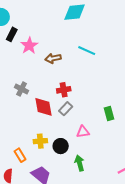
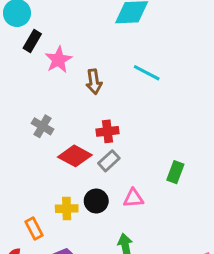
brown arrow: (53, 58) -> (94, 82), turned -91
red diamond: (44, 107) -> (75, 156), turned -55
green rectangle: (109, 113) -> (175, 172), turned 32
black circle: (61, 146) -> (96, 201), moved

